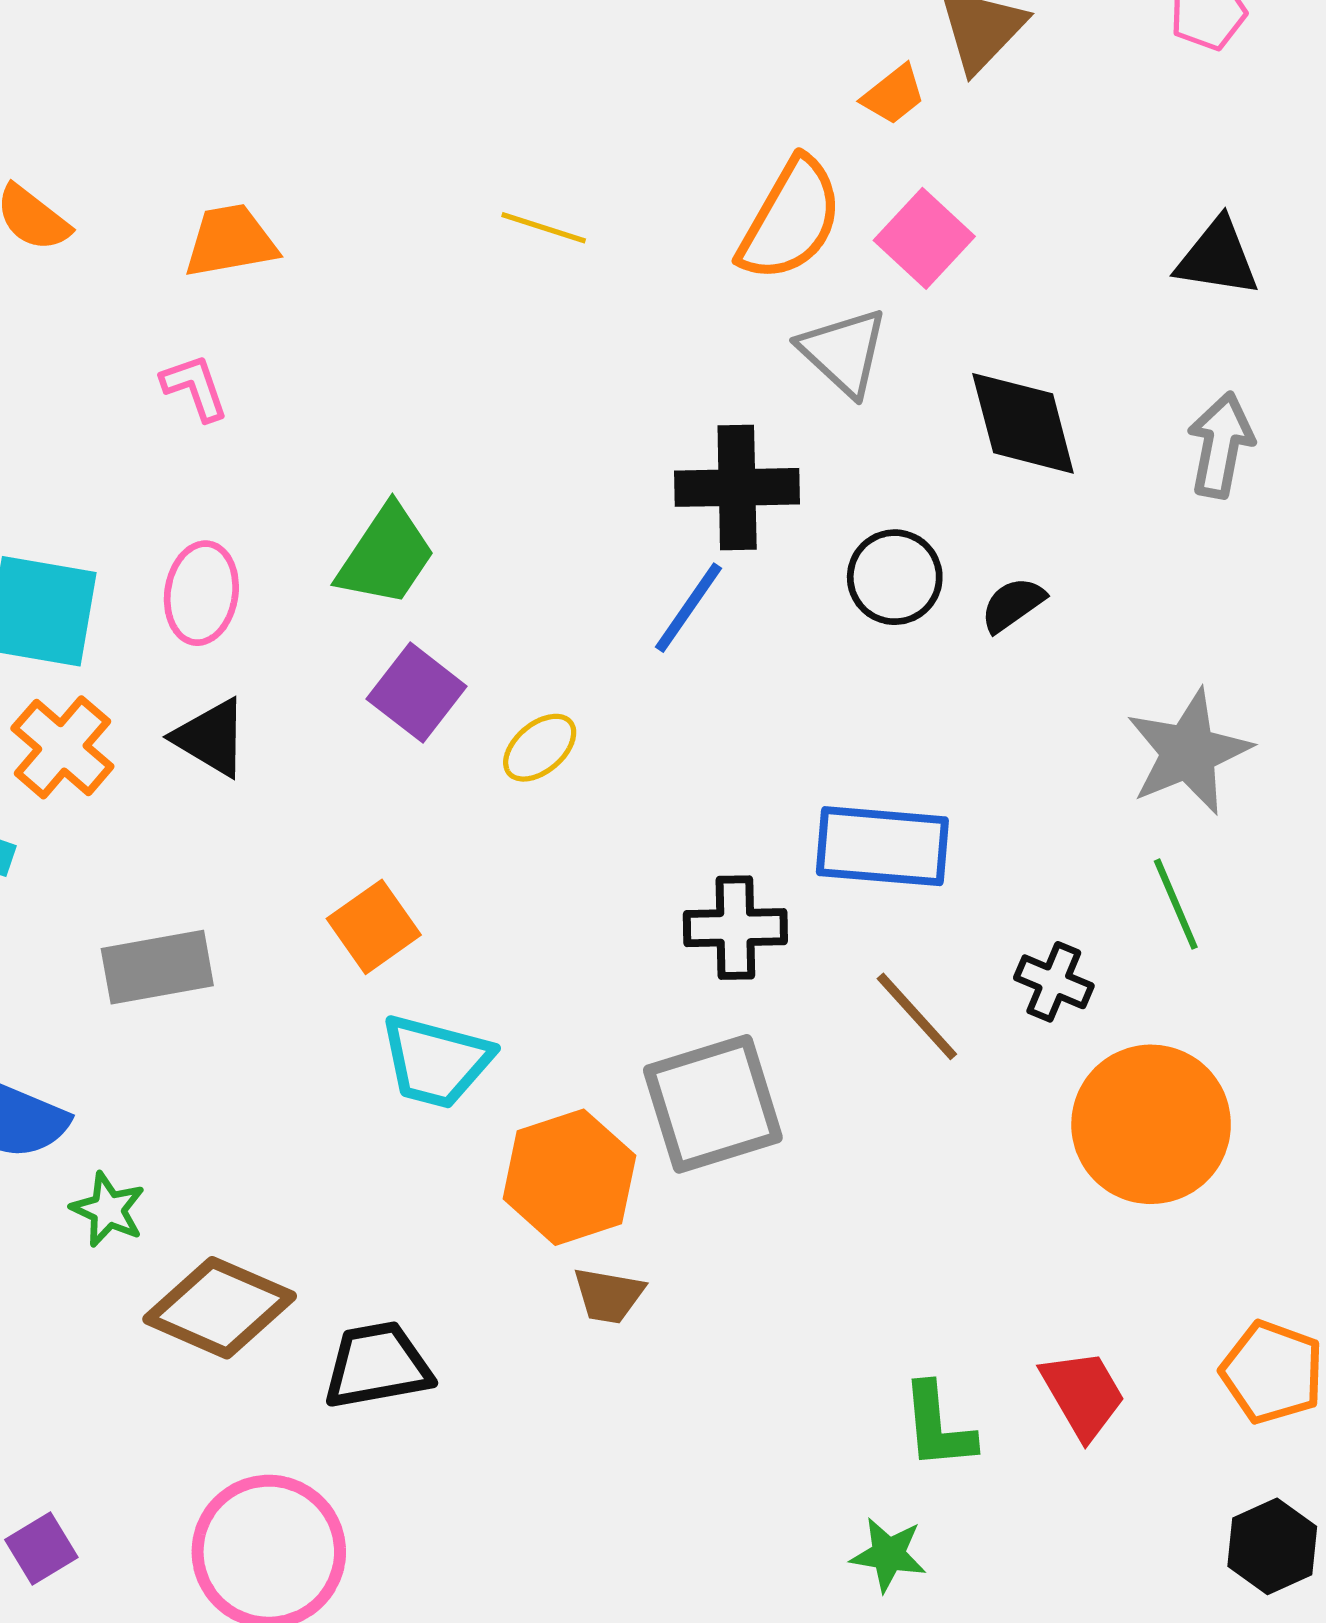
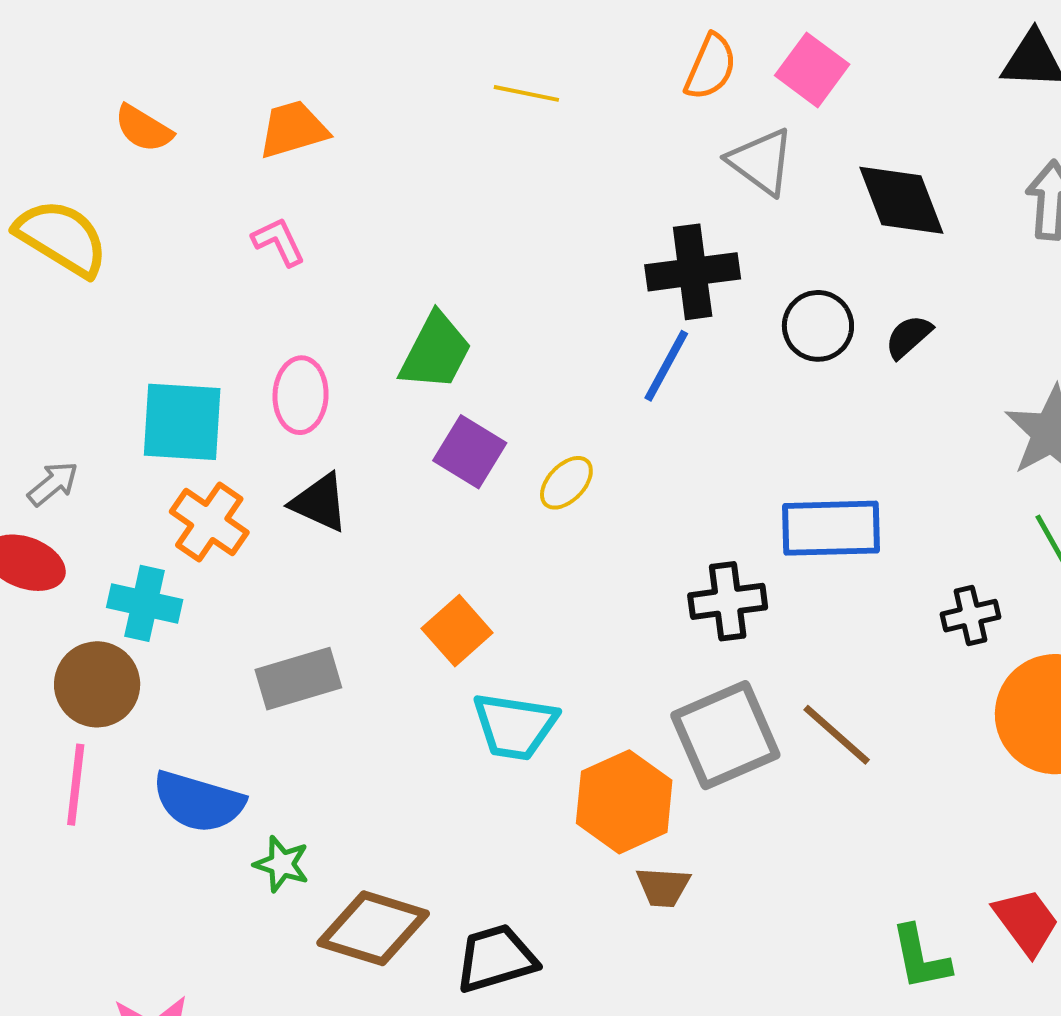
orange semicircle: (791, 220) -> (711, 67), size x0.7
black cross: (1054, 982) -> (970, 616), turned -30
brown line: (917, 1016) -> (837, 735), moved

